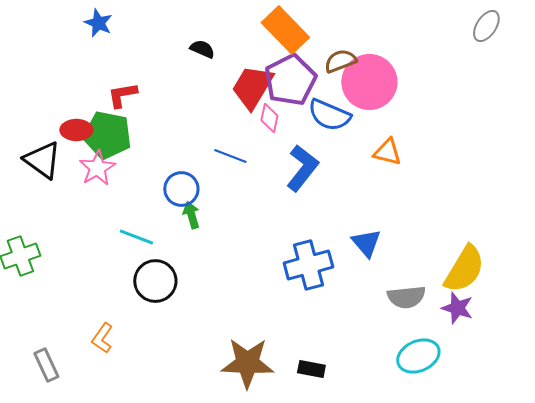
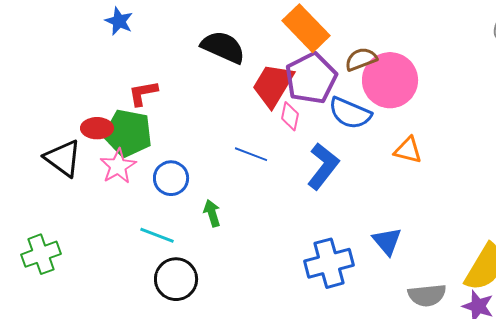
black semicircle: (202, 49) -> (223, 47), size x1.8
blue circle: (181, 189) -> (171, 178), moved

